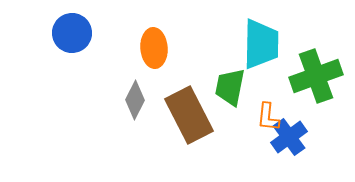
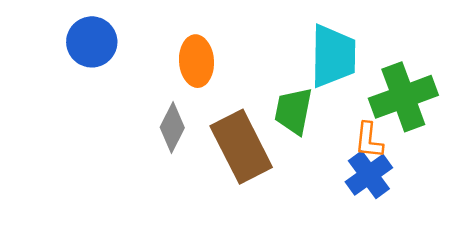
orange L-shape: (268, 117) -> (369, 140), moved

